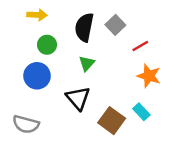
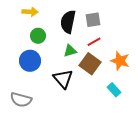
gray square: (115, 25) -> (93, 20), turned 35
red line: (140, 46) -> (94, 42), moved
green triangle: (87, 63) -> (70, 51), turned 32
brown square: (112, 121) -> (90, 64), moved

